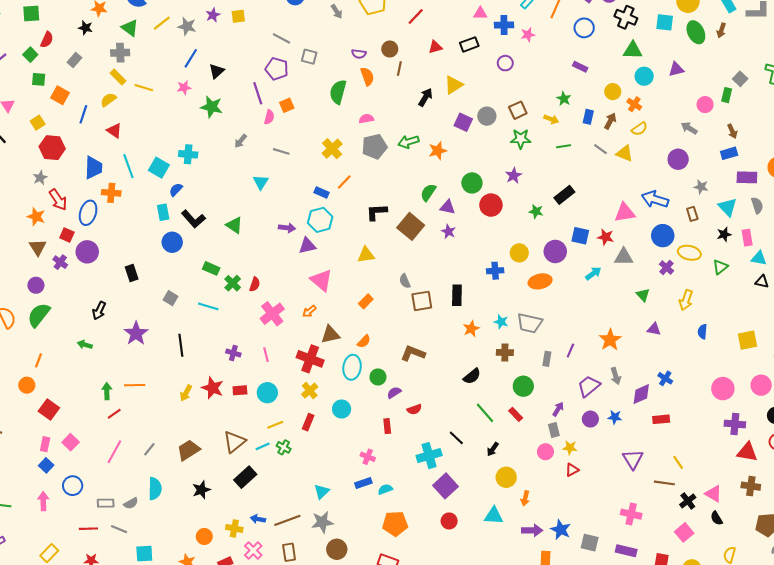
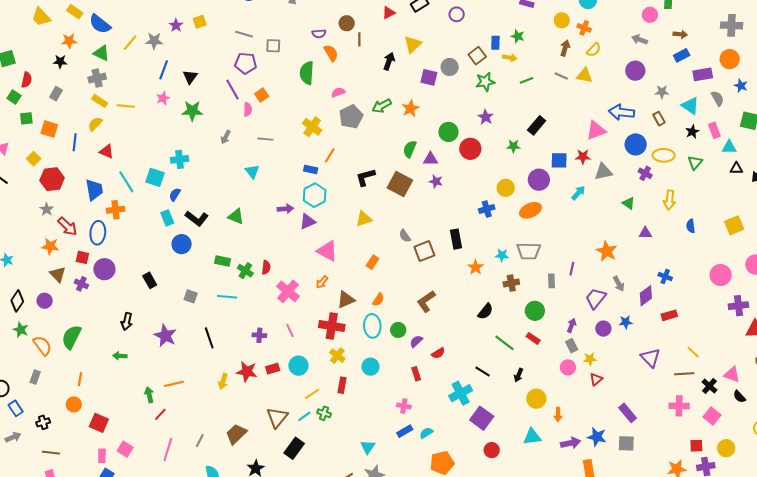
blue rectangle: (588, 117) -> (495, 43), moved
brown arrow: (732, 131) -> (680, 34), turned -48
purple circle: (36, 285) -> (45, 301), moved
brown L-shape: (413, 353) -> (426, 301), turned -45
pink cross: (631, 514) -> (679, 406), moved
purple rectangle: (626, 551) -> (628, 413), moved, turned 48

